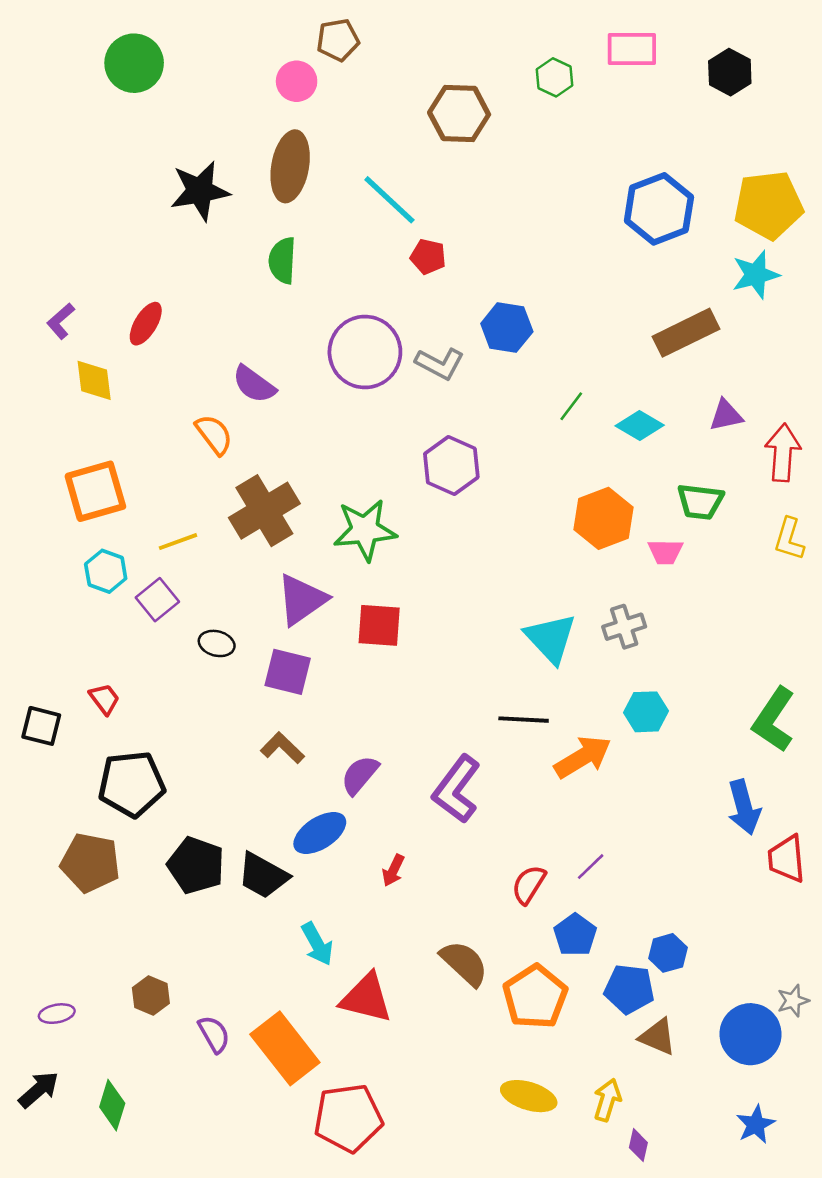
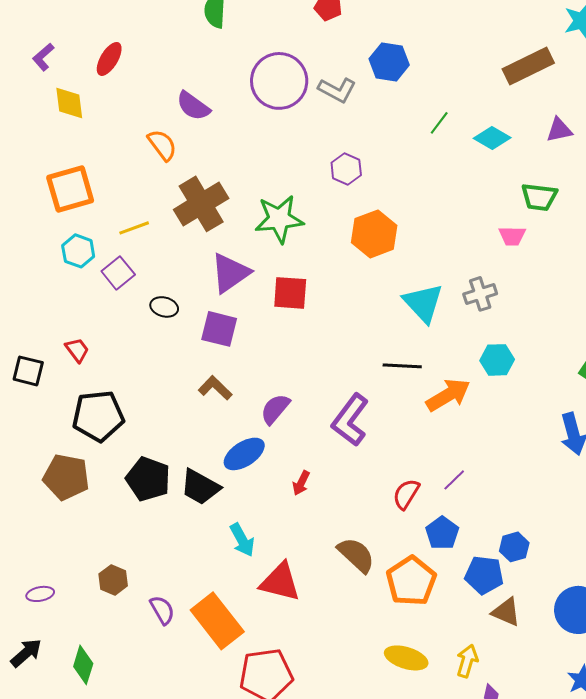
purple hexagon: (451, 466) -> (346, 169), size x0.7
orange hexagon: (603, 518) -> (374, 234), moved

